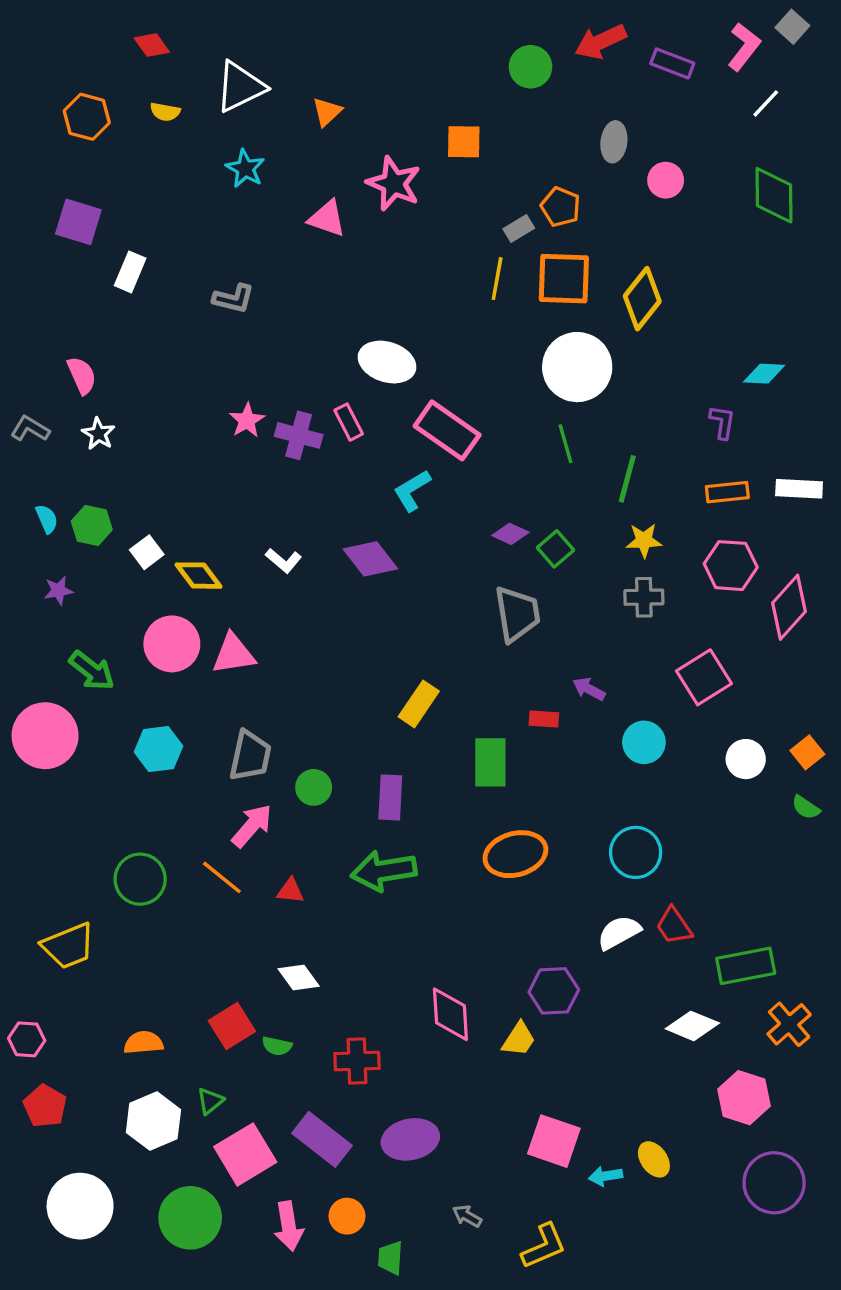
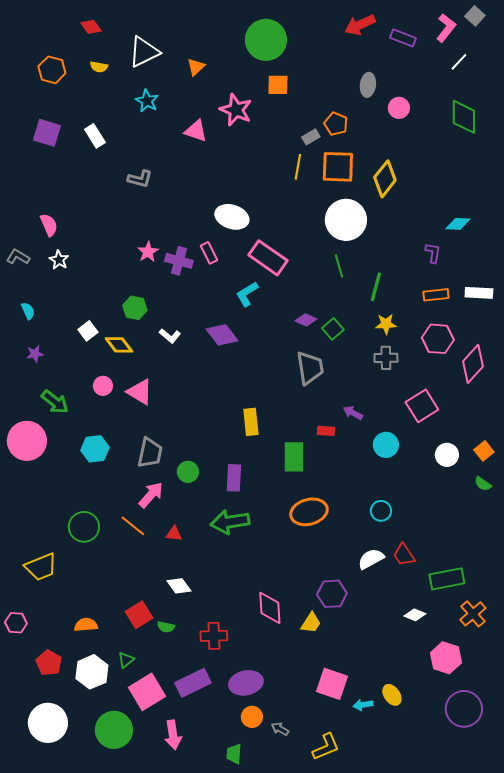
green circle: (530, 67) -> (266, 40), moved, size x1.6
white rectangle: (130, 272) -> (95, 136), moved, turned -55
green hexagon: (92, 525) -> (135, 308), moved
pink circle: (172, 644) -> (103, 386), size x0.6
pink triangle: (234, 654) -> (140, 392), turned 40
yellow rectangle: (419, 704) -> (251, 422), turned -40
cyan circle: (636, 852) -> (381, 511), size x0.7
white diamond: (692, 1026) -> (415, 615), size x0.7
red pentagon: (45, 1106) -> (49, 663), moved
purple rectangle: (322, 1139) -> (193, 683), turned -64
orange circle: (347, 1216) -> (252, 717), moved

